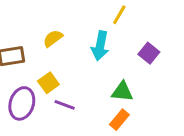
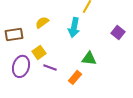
purple square: (149, 53) -> (118, 32), moved
orange rectangle: (119, 120) -> (75, 77), moved

